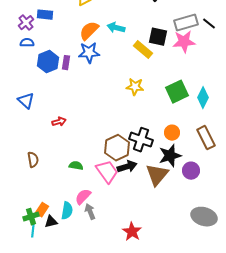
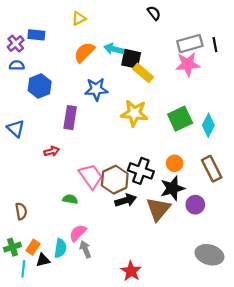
black line: (209, 24) -> (215, 45), turned 40
black square: (158, 37) -> (131, 59), moved
blue star: (89, 53) -> (96, 89), moved
purple rectangle: (66, 63) -> (70, 118), moved, size x1.5
yellow star: (135, 87) -> (134, 113), size x1.4
brown semicircle: (33, 160) -> (21, 211), moved
pink trapezoid: (107, 172) -> (91, 176), moved
green cross: (31, 217) -> (12, 247), moved

